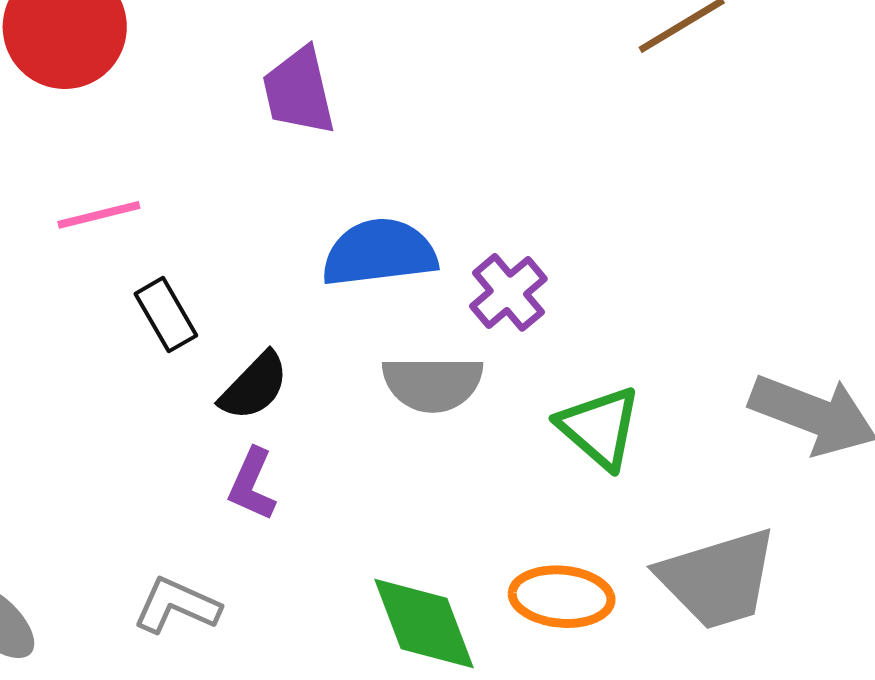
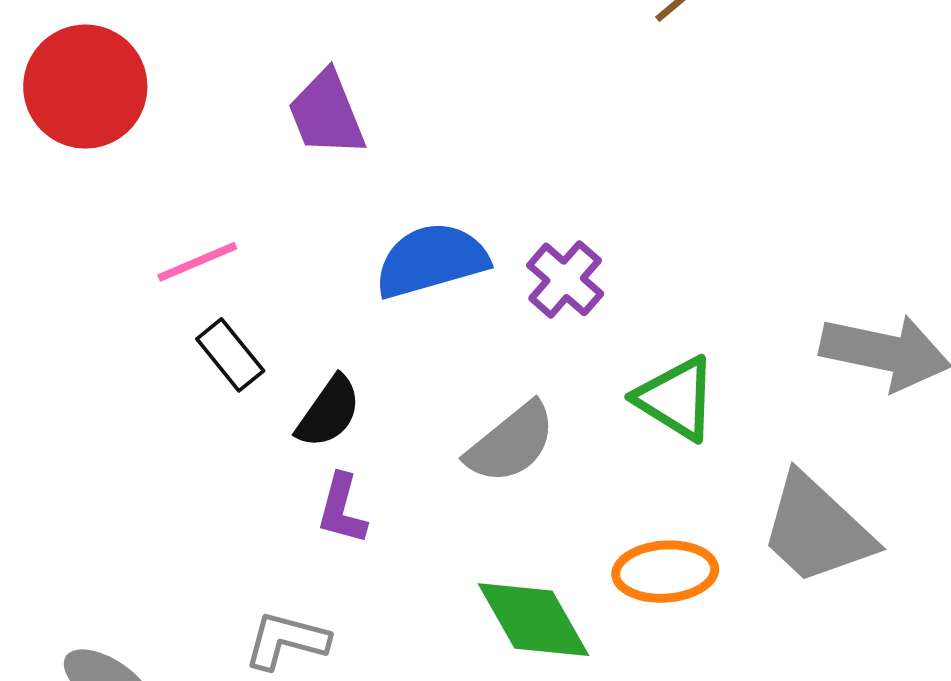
pink line: (99, 215) -> (197, 262), moved
gray semicircle: (433, 384) -> (511, 443), moved, turned -30
gray trapezoid: (718, 579) -> (817, 530), turned 69

